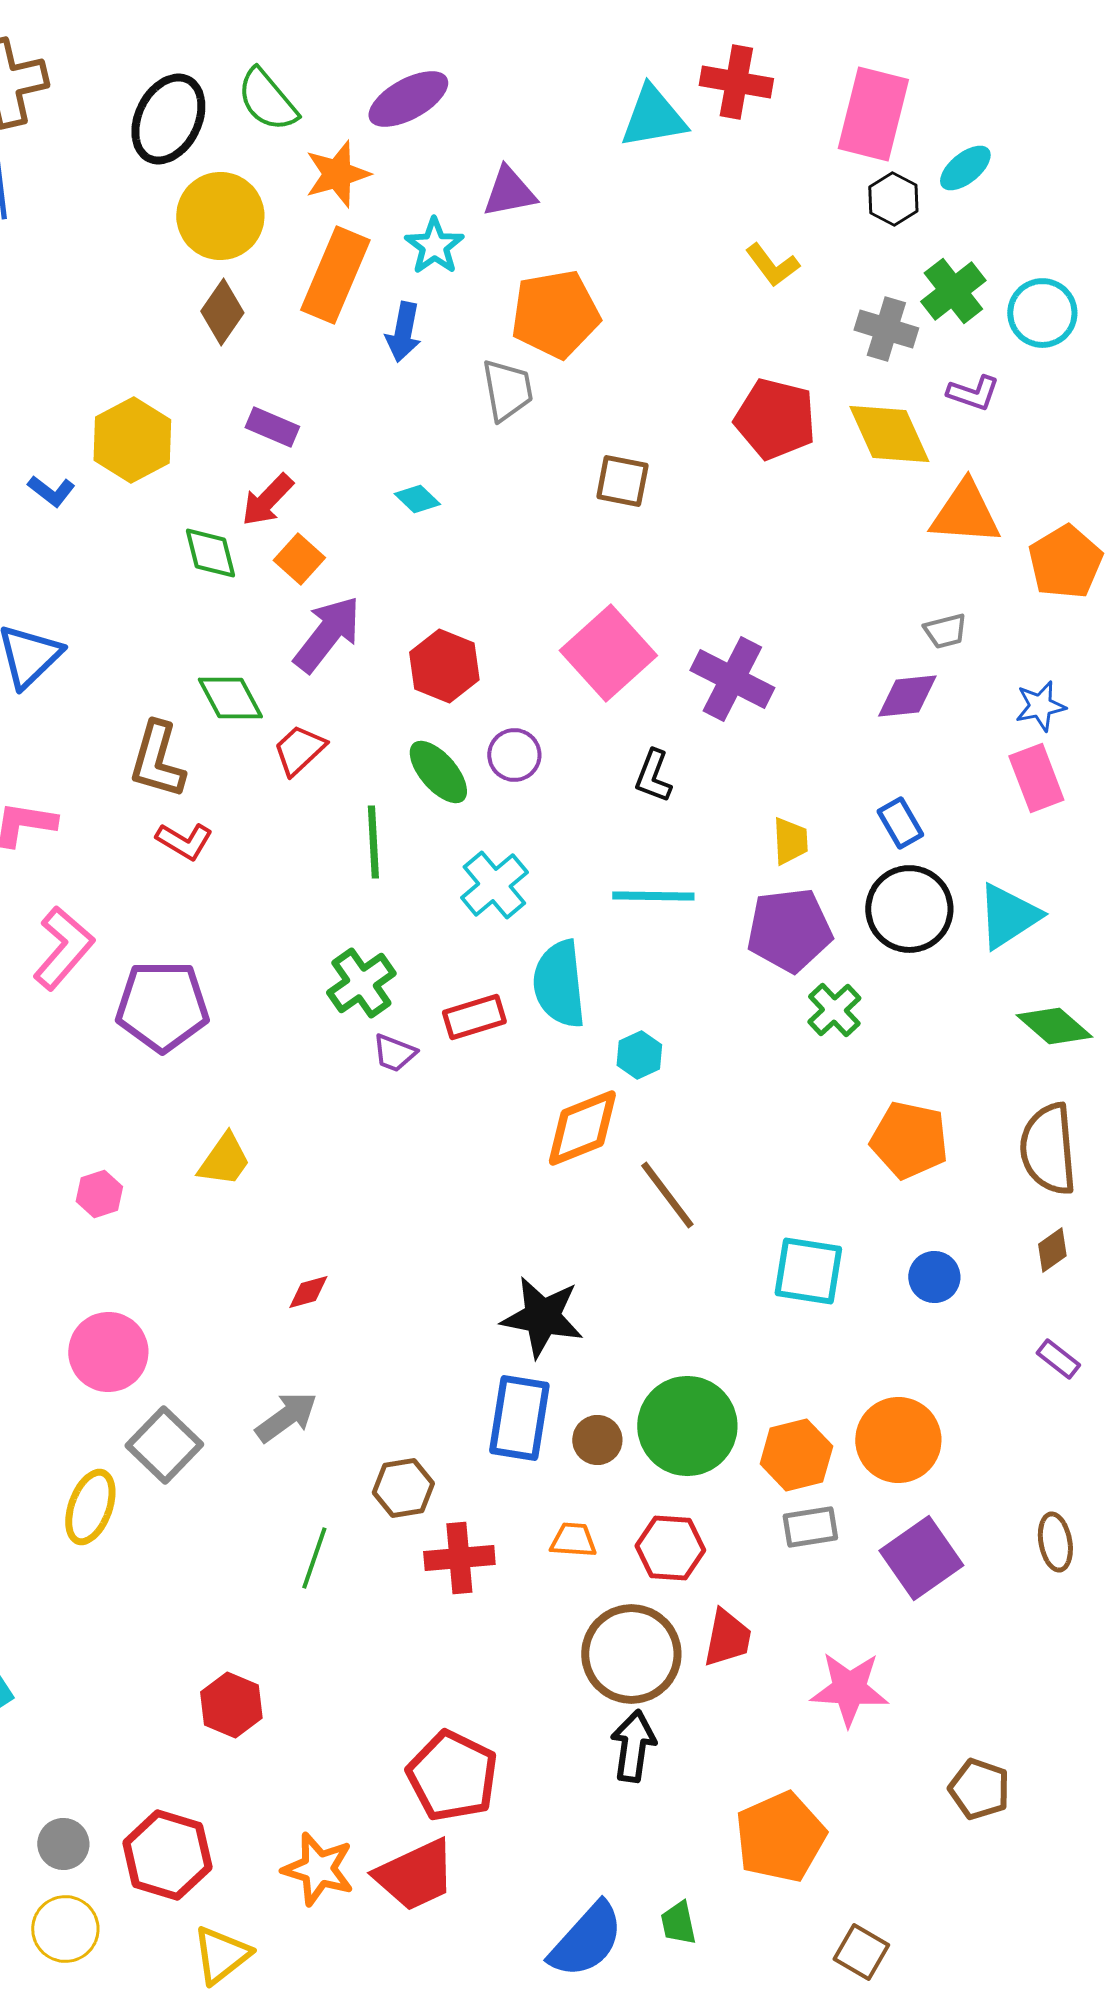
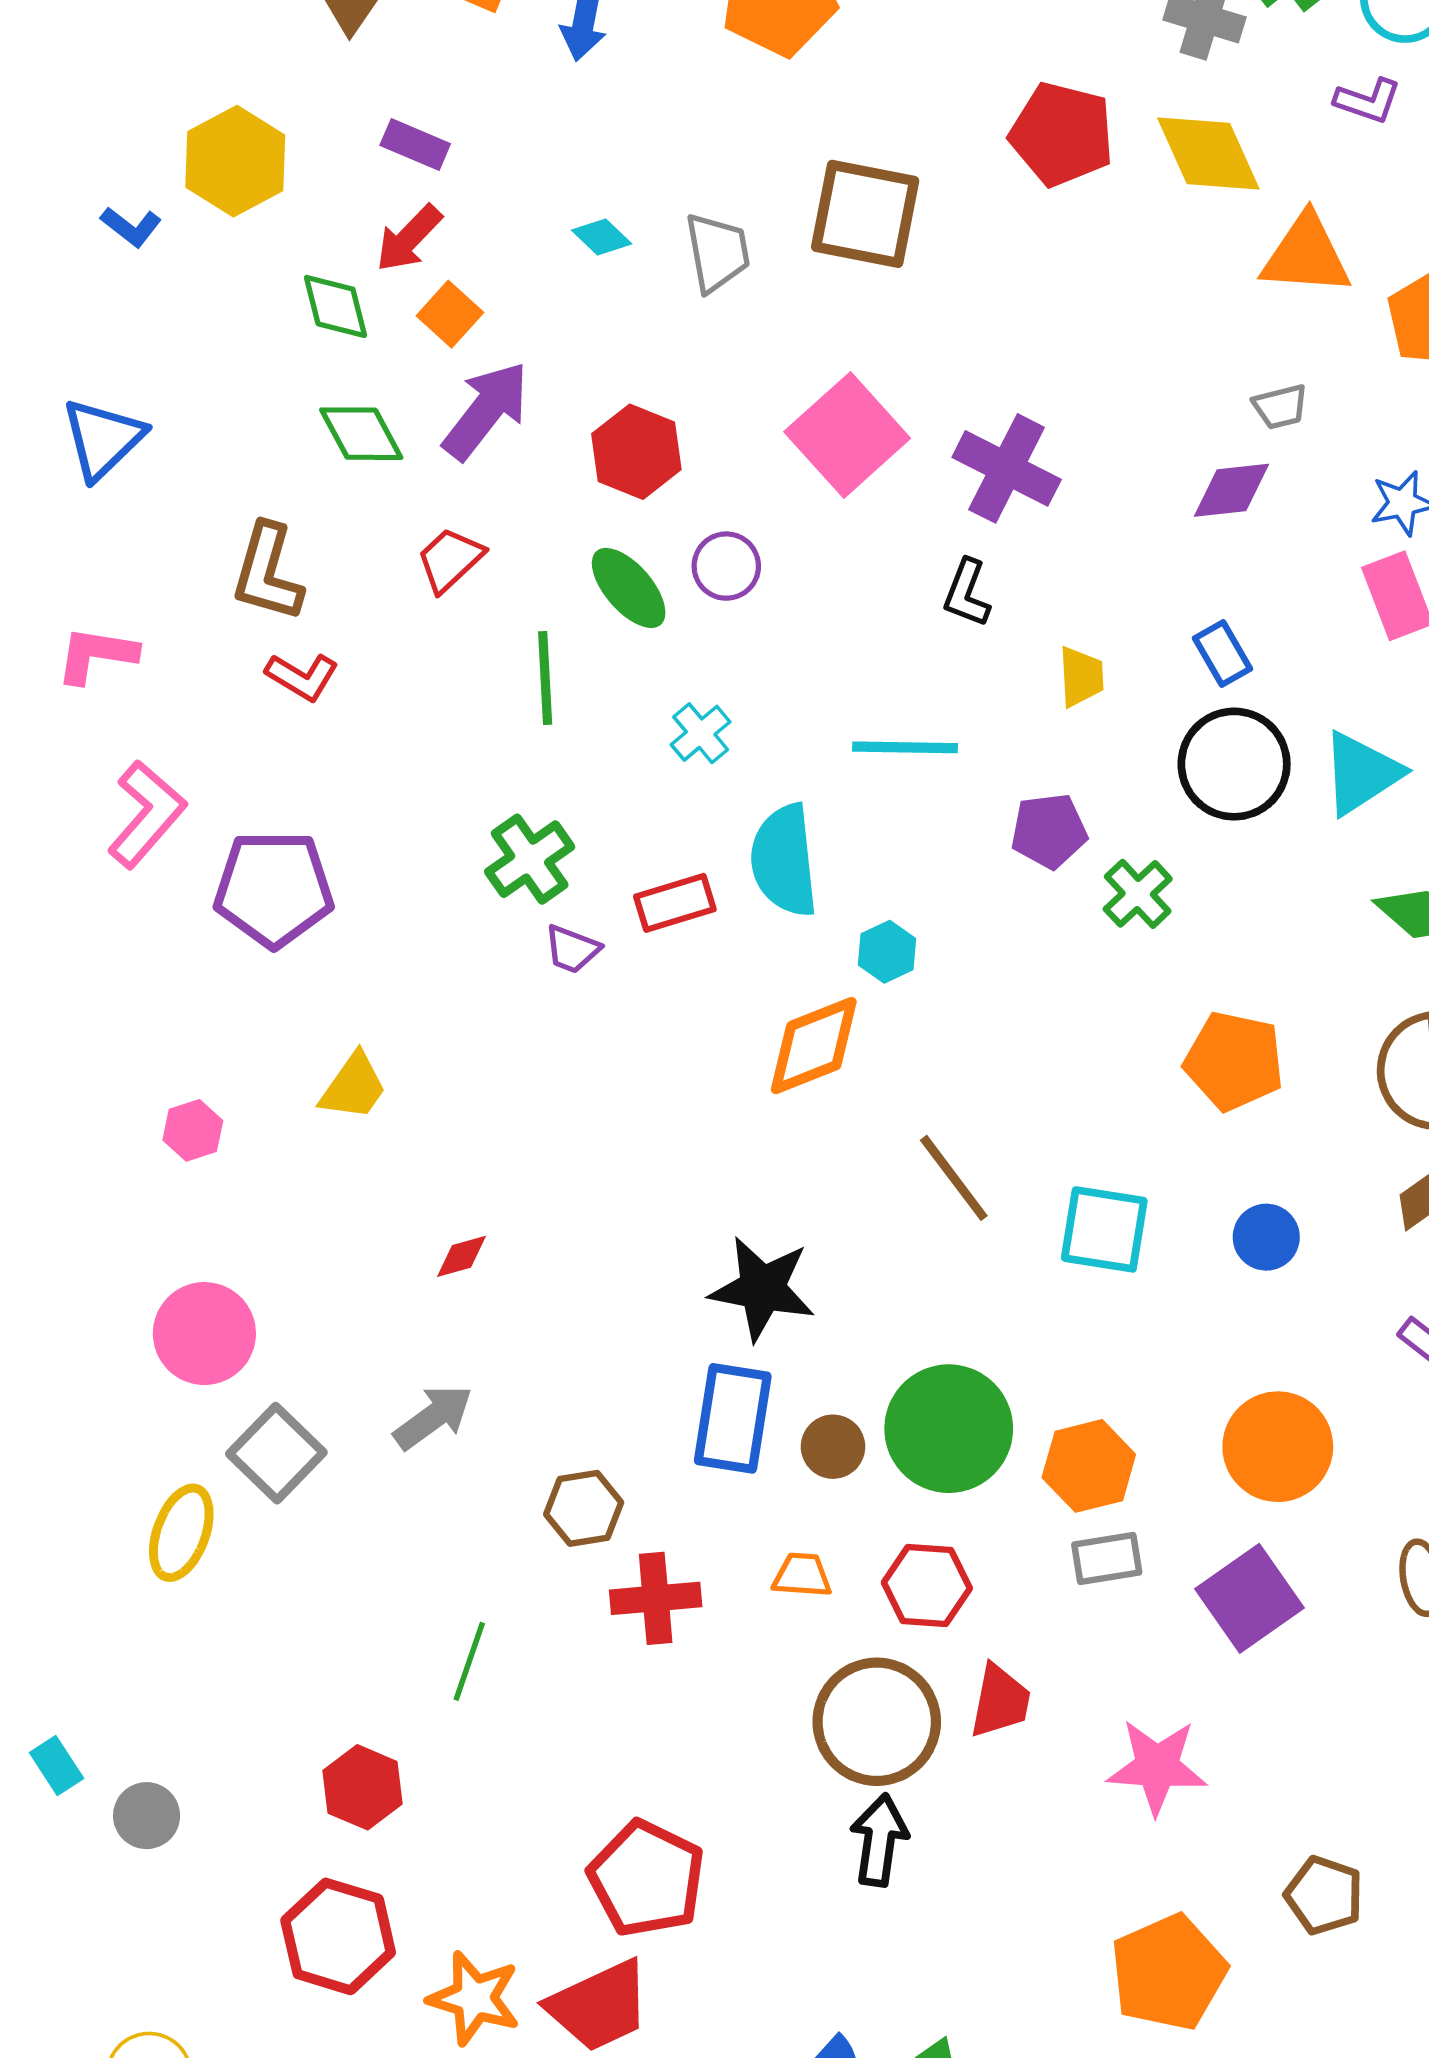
gray trapezoid: (507, 390) -> (717, 252), moved
purple L-shape: (973, 393) -> (1368, 101), moved
brown square: (622, 481) -> (865, 214), size x1.6
green diamond: (230, 698) -> (361, 434), moved
black L-shape: (653, 776) -> (967, 593), moved
cyan cross: (494, 885) -> (701, 733), size x0.7
purple pentagon: (789, 930) -> (1049, 831), moved, size x0.7
brown line: (667, 1195) -> (954, 1178), moved
orange circle: (898, 1440) -> (1278, 1447), moved
green line: (314, 1558) -> (469, 1661), moved
orange pentagon: (780, 1837) -> (1169, 1972), moved
gray circle: (63, 1844) -> (147, 1816), moved
red hexagon: (167, 1855) -> (338, 1936), moved

